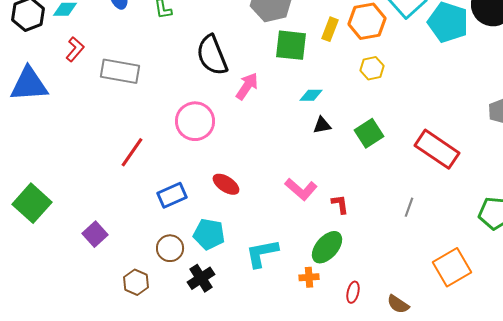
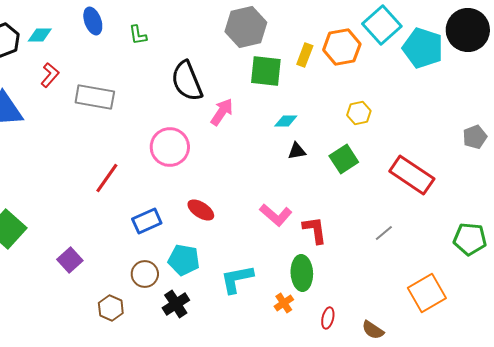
yellow hexagon: (372, 68) -> (359, 113), moved
red L-shape: (340, 204) -> (315, 230), size x1.4
gray line: (409, 207) -> (384, 233), turned 30
green ellipse: (327, 247) -> (302, 273), turned -44
orange cross: (309, 277) -> (284, 303), turned -30

